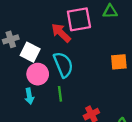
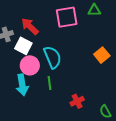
red arrow: (61, 33) -> (30, 26), moved
orange square: (119, 62) -> (102, 55), turned -35
cyan arrow: (29, 96) -> (22, 85), size x1.5

